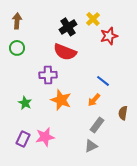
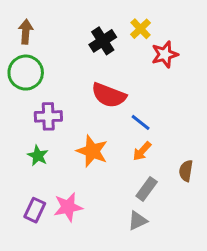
green circle: (17, 48) -> (26, 73), size x1.5
red semicircle: (65, 52) -> (109, 95), moved
purple cross: (48, 75) -> (48, 116), moved
blue line: (103, 81) -> (141, 122), moved

